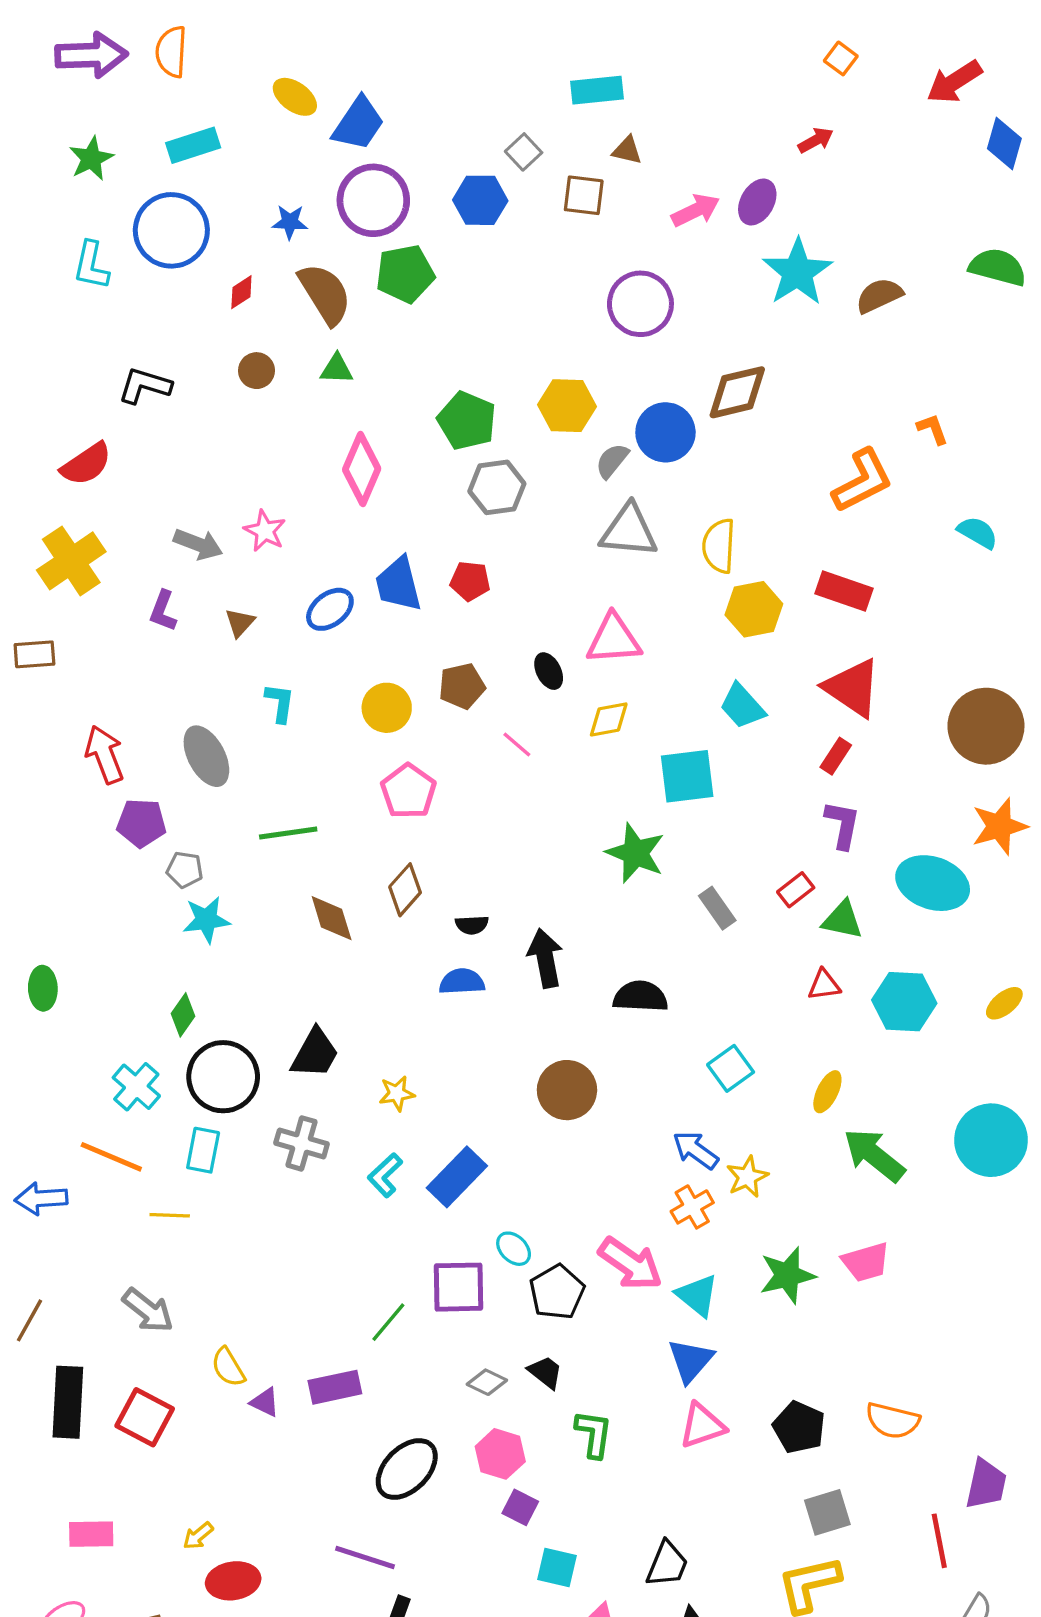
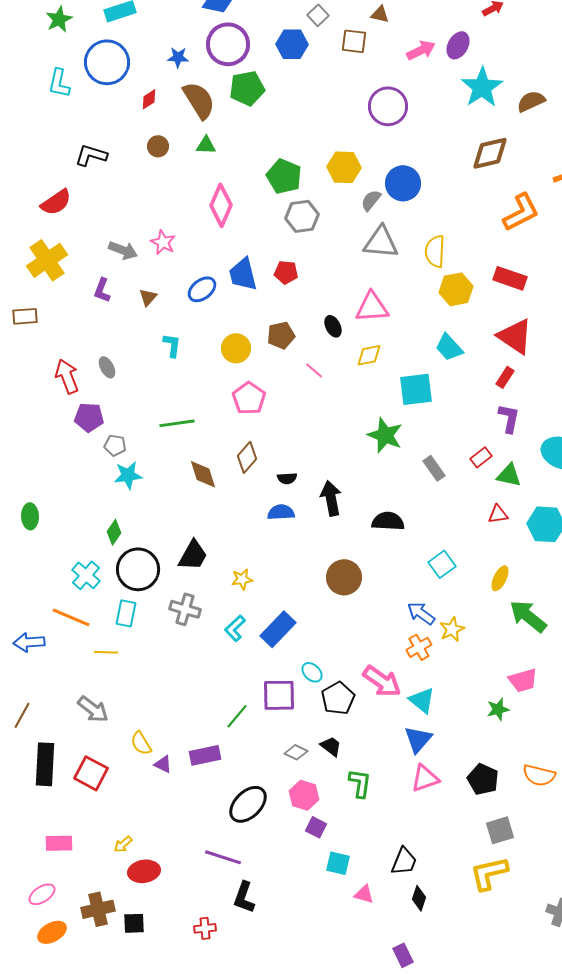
brown diamond: (737, 392) -> (490, 153), moved
gray ellipse: (206, 756) -> (107, 367), moved, size x0.6
green star: (787, 1275) -> (498, 709), moved, size x0.7

